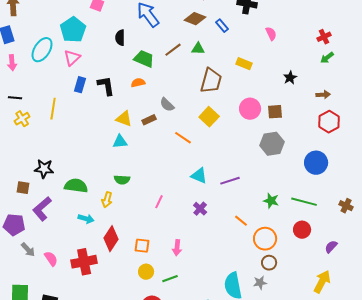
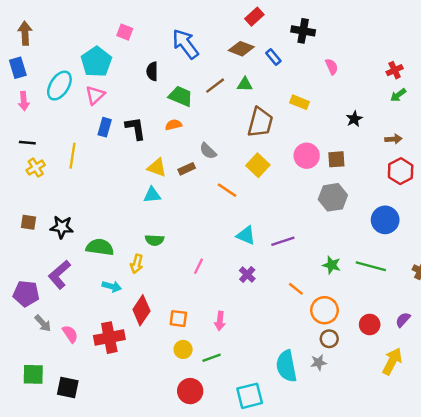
brown square: (23, 188) -> (29, 222), moved
red circle: (302, 230) -> (370, 324), moved

